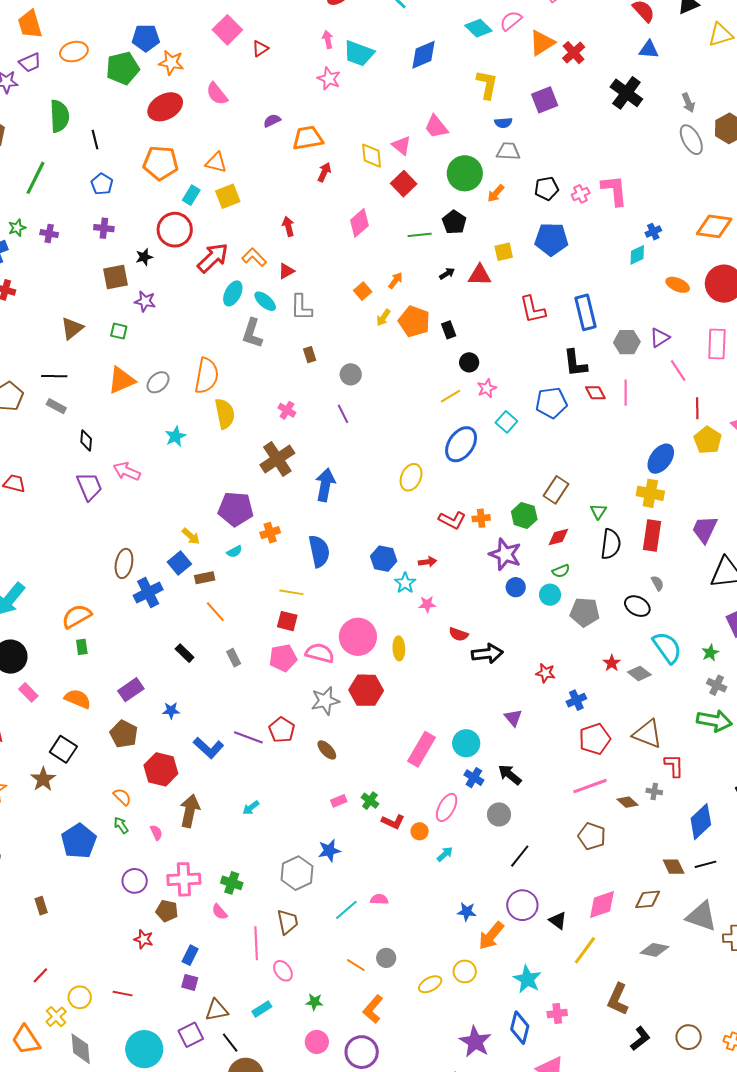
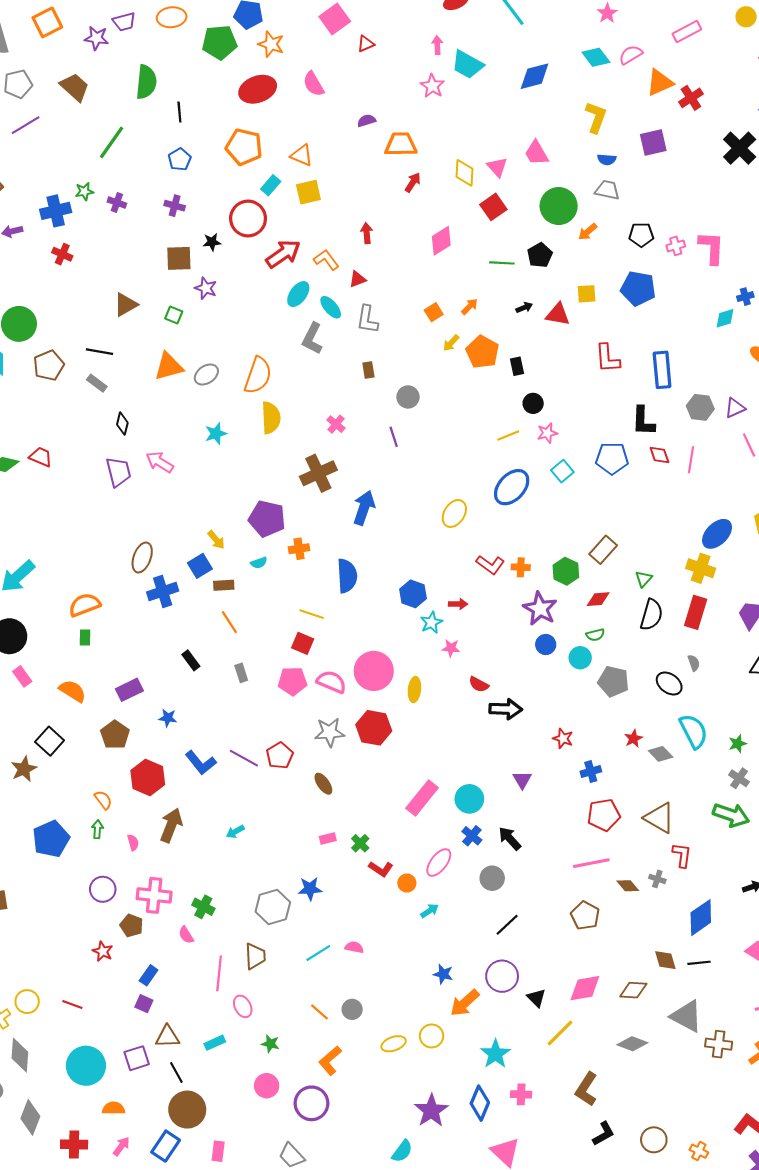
green arrow: (121, 825) -> (97, 829), turned 30

